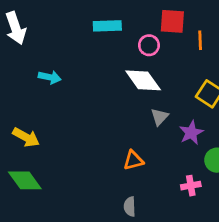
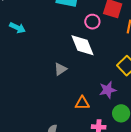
gray triangle: (160, 117) -> (60, 69), moved
orange triangle: (133, 160) -> (82, 103), moved

